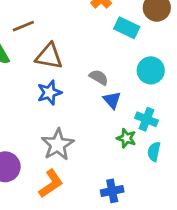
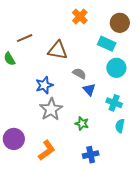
cyan rectangle: (127, 28) -> (107, 44), moved
brown triangle: (49, 56) -> (58, 50), moved
green star: (126, 138) -> (82, 124), moved
gray star: (58, 145) -> (51, 109), moved

